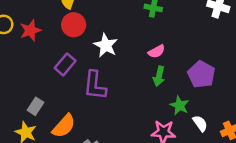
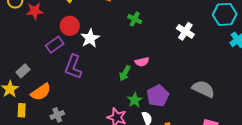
red circle: (74, 25) -> (70, 26), moved
pink semicircle: (156, 51) -> (142, 62), moved
purple pentagon: (201, 74) -> (158, 96), moved

